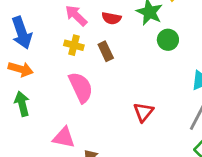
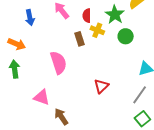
red semicircle: (111, 18) -> (87, 16), turned 72
blue arrow: (22, 33) -> (30, 18), moved, size x0.7
yellow cross: (74, 45) -> (97, 30), moved

